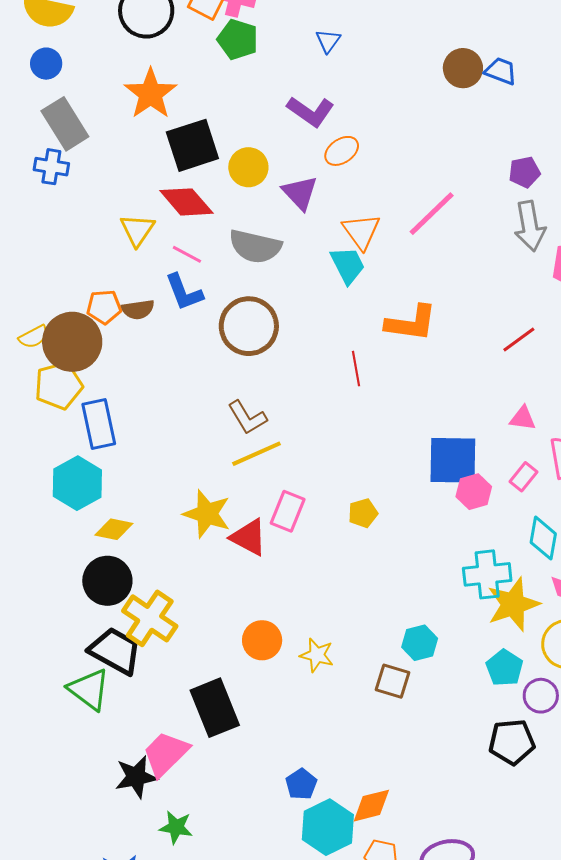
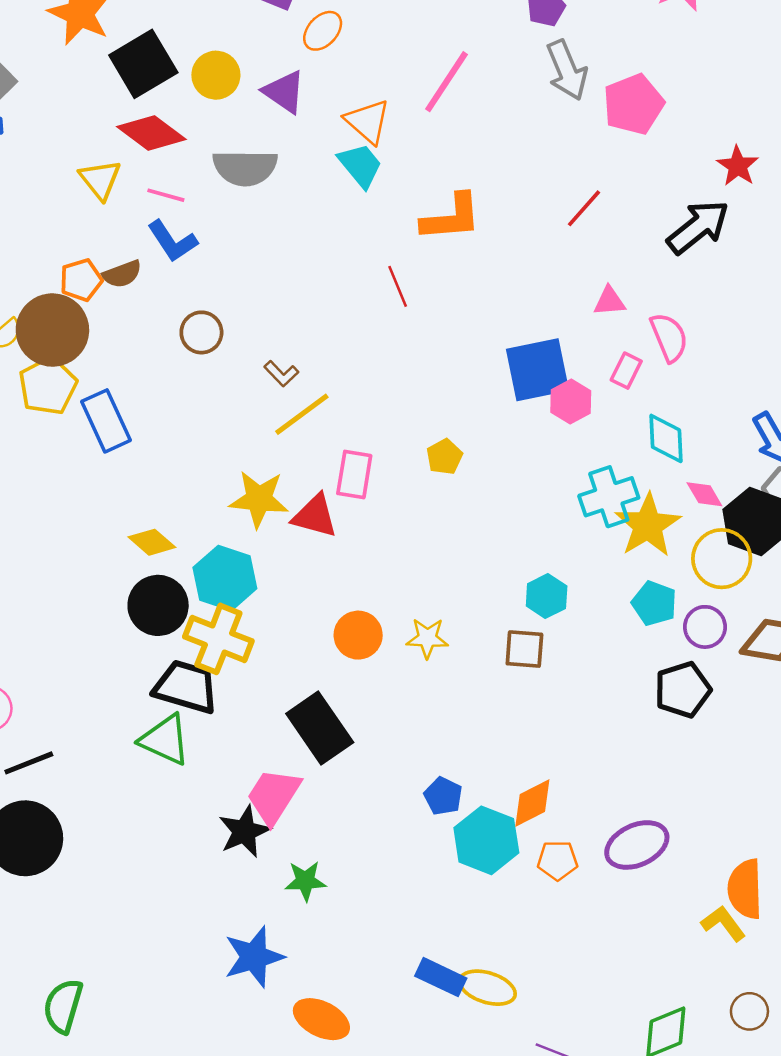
brown circle: (249, 326) -> (201, 332), moved, size x0.6
brown L-shape: (247, 417) -> (281, 374), size x0.7
cyan hexagon: (77, 483) -> (225, 578), moved
yellow diamond: (114, 529) -> (152, 542), turned 42

